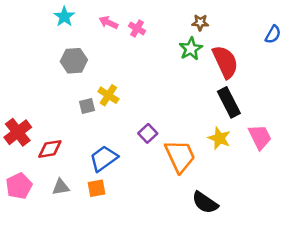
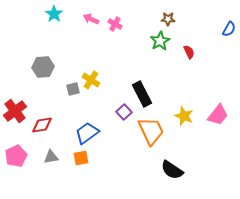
gray hexagon: (74, 61) -> (43, 67), moved
red semicircle: (225, 62) -> (189, 52), size x0.5
black rectangle: (229, 102) -> (142, 94), moved
pink trapezoid: (260, 137) -> (218, 115), turned 65

